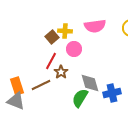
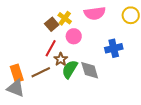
yellow cross: (65, 31) -> (65, 18), turned 32
blue cross: (112, 93) -> (114, 48), moved
green semicircle: (80, 98) -> (70, 69), moved

